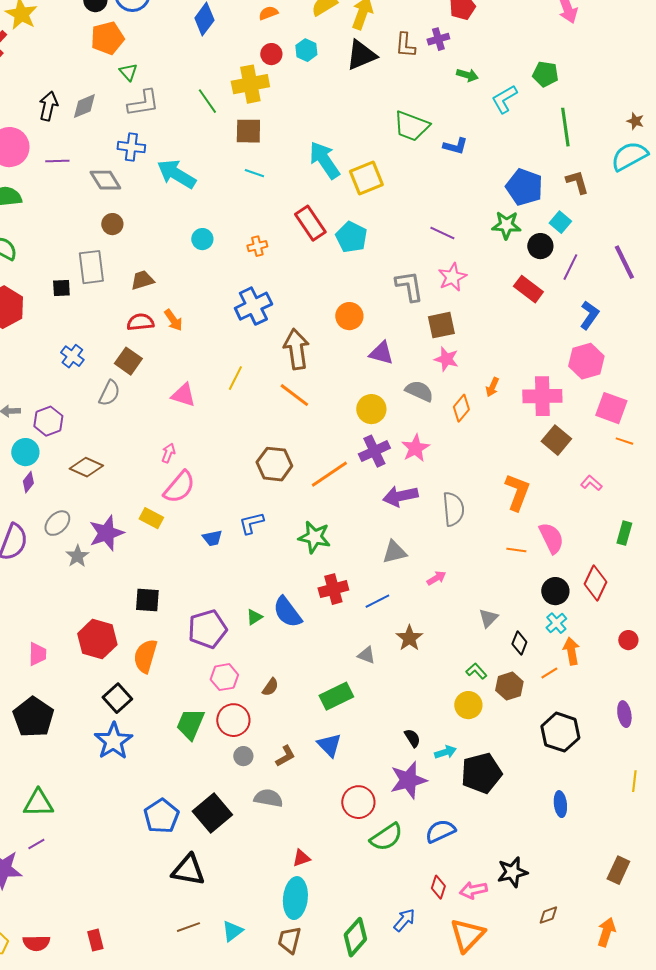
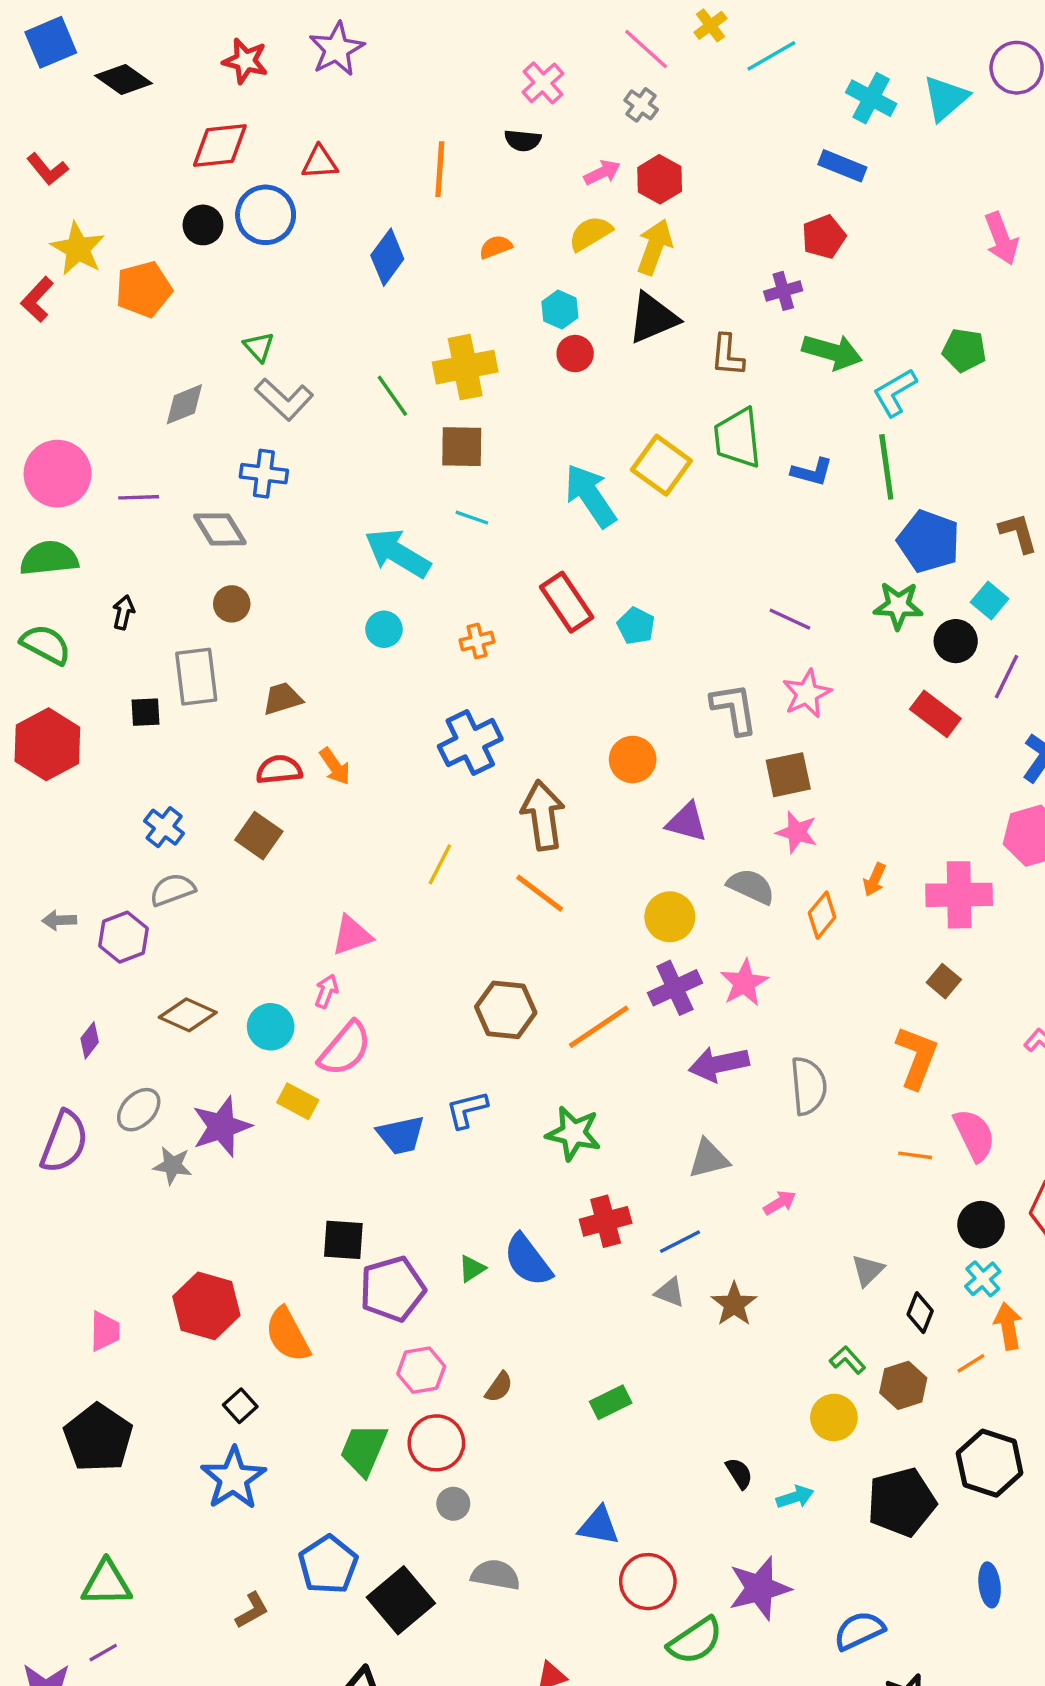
orange pentagon: (107, 38) -> (144, 289), moved
brown L-shape: (405, 45) -> (727, 355), moved
red circle: (271, 54) -> (575, 354), moved
green arrow: (467, 75) -> (832, 352), size x1.6
gray L-shape: (143, 103) -> (284, 399), turned 52
black arrow: (48, 106) -> (123, 612), moved, size x0.7
green trapezoid: (411, 126) -> (737, 438), turned 63
green line: (565, 127) -> (886, 467), moved
cyan arrow: (176, 174) -> (397, 553), moved
yellow square: (366, 178) -> (661, 465), moved, turned -32
cyan pentagon: (351, 237) -> (636, 626), size x0.7
gray semicircle: (109, 393) -> (173, 890), moved, turned -136
pink triangle: (183, 395) -> (352, 935), moved, turned -36
brown square: (556, 440) -> (944, 981), moved, size x0.7
cyan circle: (25, 452) -> (271, 1027), moved
blue trapezoid: (212, 538) -> (401, 1135), size x1.4
gray star: (77, 556) -> (173, 1165), turned -30
black square: (147, 600) -> (343, 1240), moved
gray triangle: (366, 655) -> (670, 1292), moved
orange semicircle: (145, 656) -> (288, 1335), turned -44
green rectangle: (336, 696) -> (611, 1402), size x0.7
black square: (117, 698) -> (240, 1406), size x0.7
blue triangle: (329, 745) -> (599, 1526), moved, turned -36
brown L-shape: (285, 756) -> (252, 1610), moved
black pentagon: (481, 773) -> (902, 1502), moved
purple star: (408, 780) -> (759, 1588), moved
blue pentagon: (161, 816) -> (328, 1565), moved
blue semicircle: (440, 831) -> (859, 1631), moved

